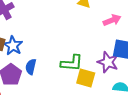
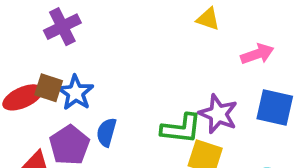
purple star: (108, 62) -> (218, 114), moved

